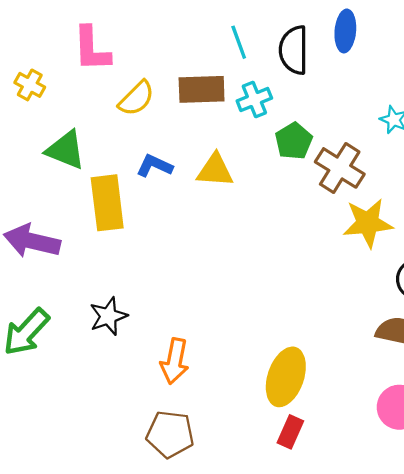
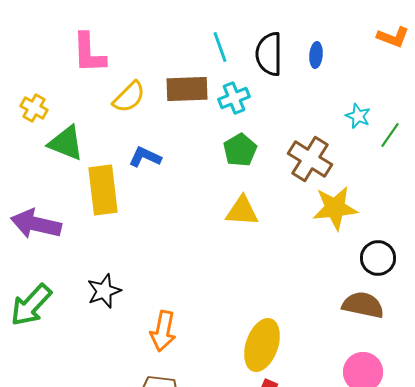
blue ellipse: (345, 31) -> (316, 55), moved, size x0.7
yellow cross: (30, 85) -> (34, 108), moved
green pentagon: (294, 141) -> (240, 150), moved
yellow triangle: (215, 170) -> (242, 211), moved

